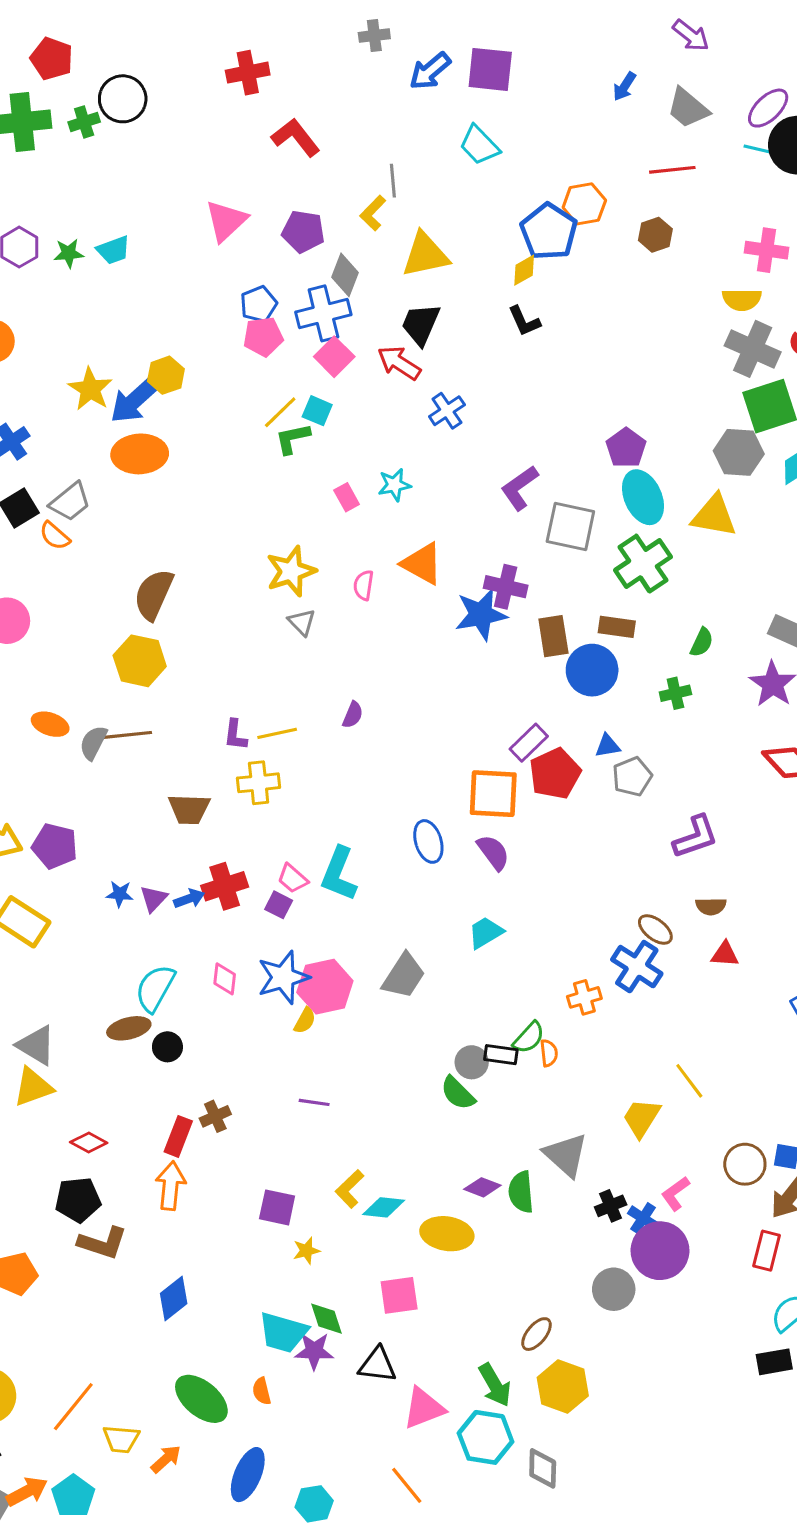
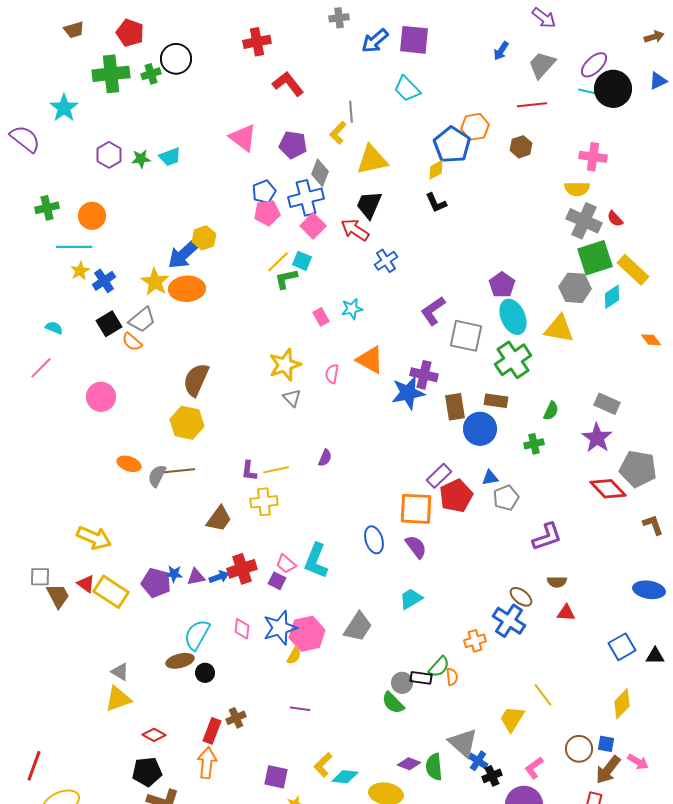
gray trapezoid: (688, 108) -> (542, 65), turned 92
pink triangle: (226, 221) -> (243, 138), turned -40
yellow star: (90, 389) -> (155, 282), moved
brown trapezoid: (189, 809) -> (219, 519), turned -56
purple pentagon: (55, 846) -> (156, 583), moved
purple triangle: (154, 899) -> (196, 577), turned 36
gray triangle: (36, 1045) -> (120, 672), size x0.7
blue cross: (643, 1218) -> (478, 761), moved

